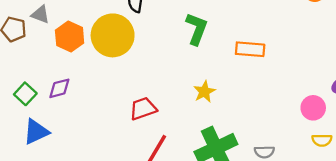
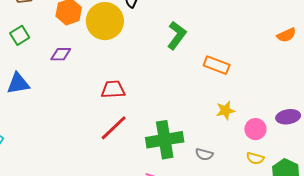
purple diamond: (59, 88) -> (61, 54), moved
yellow star: (204, 92) -> (225, 110), moved
green square: (25, 94) -> (20, 35), moved

